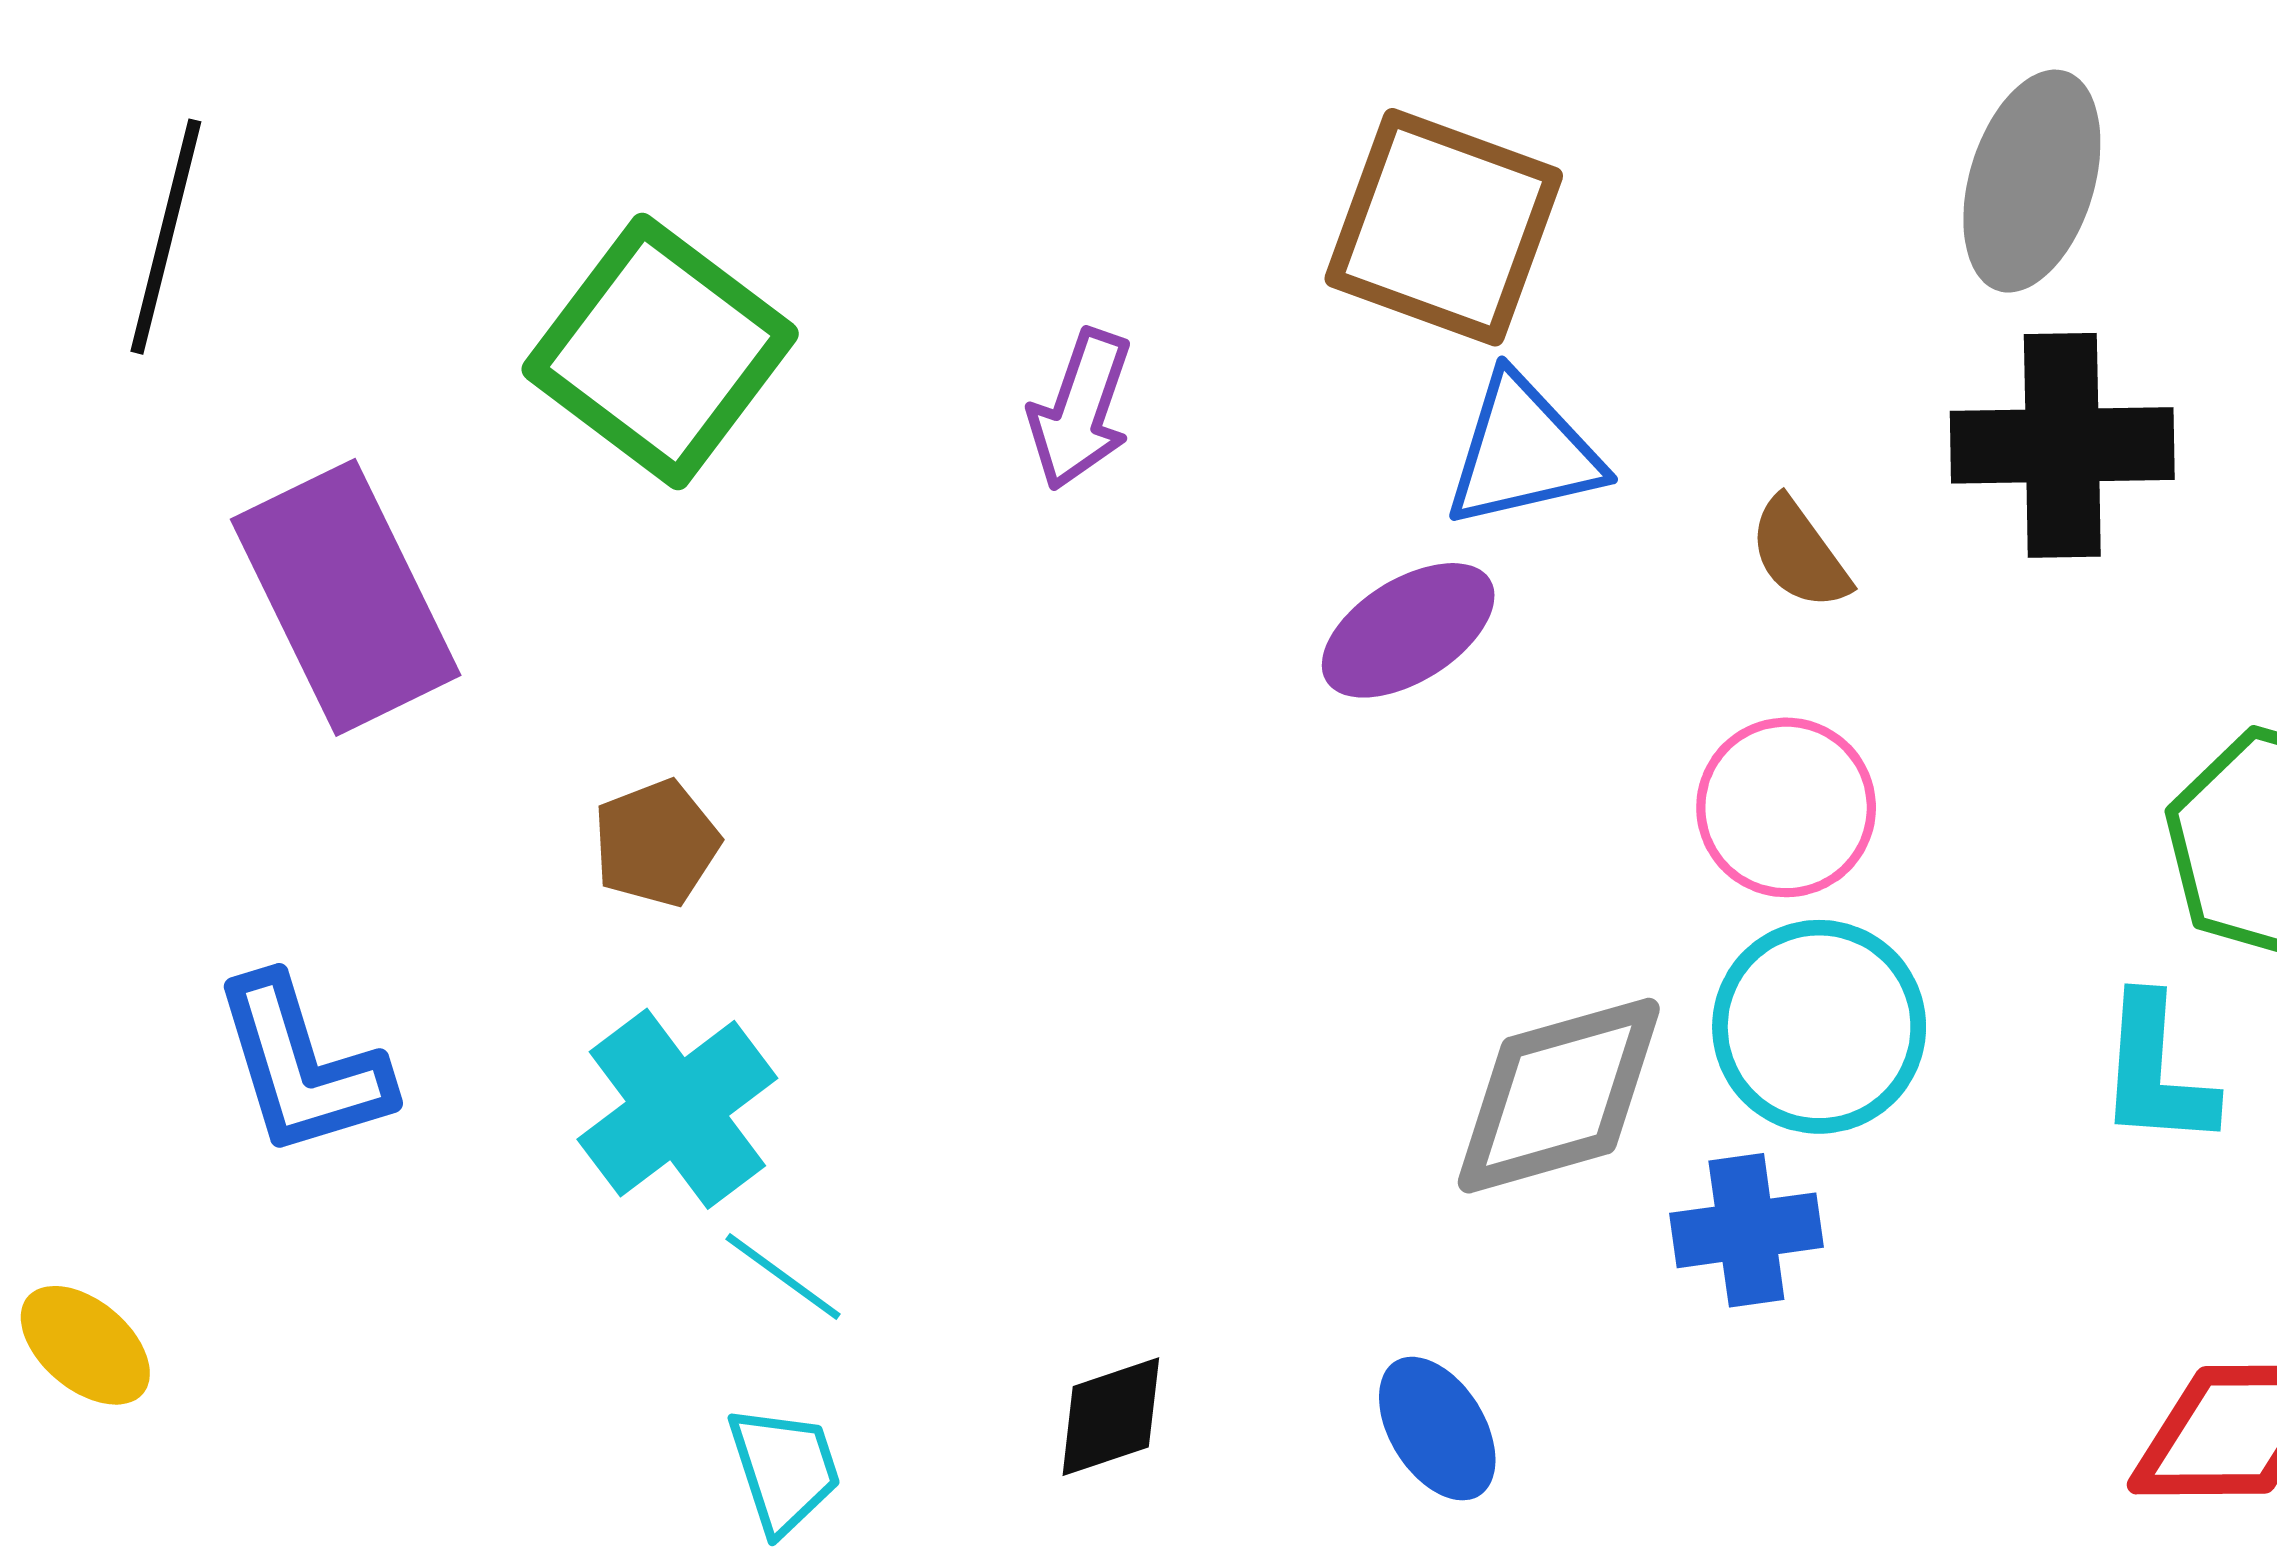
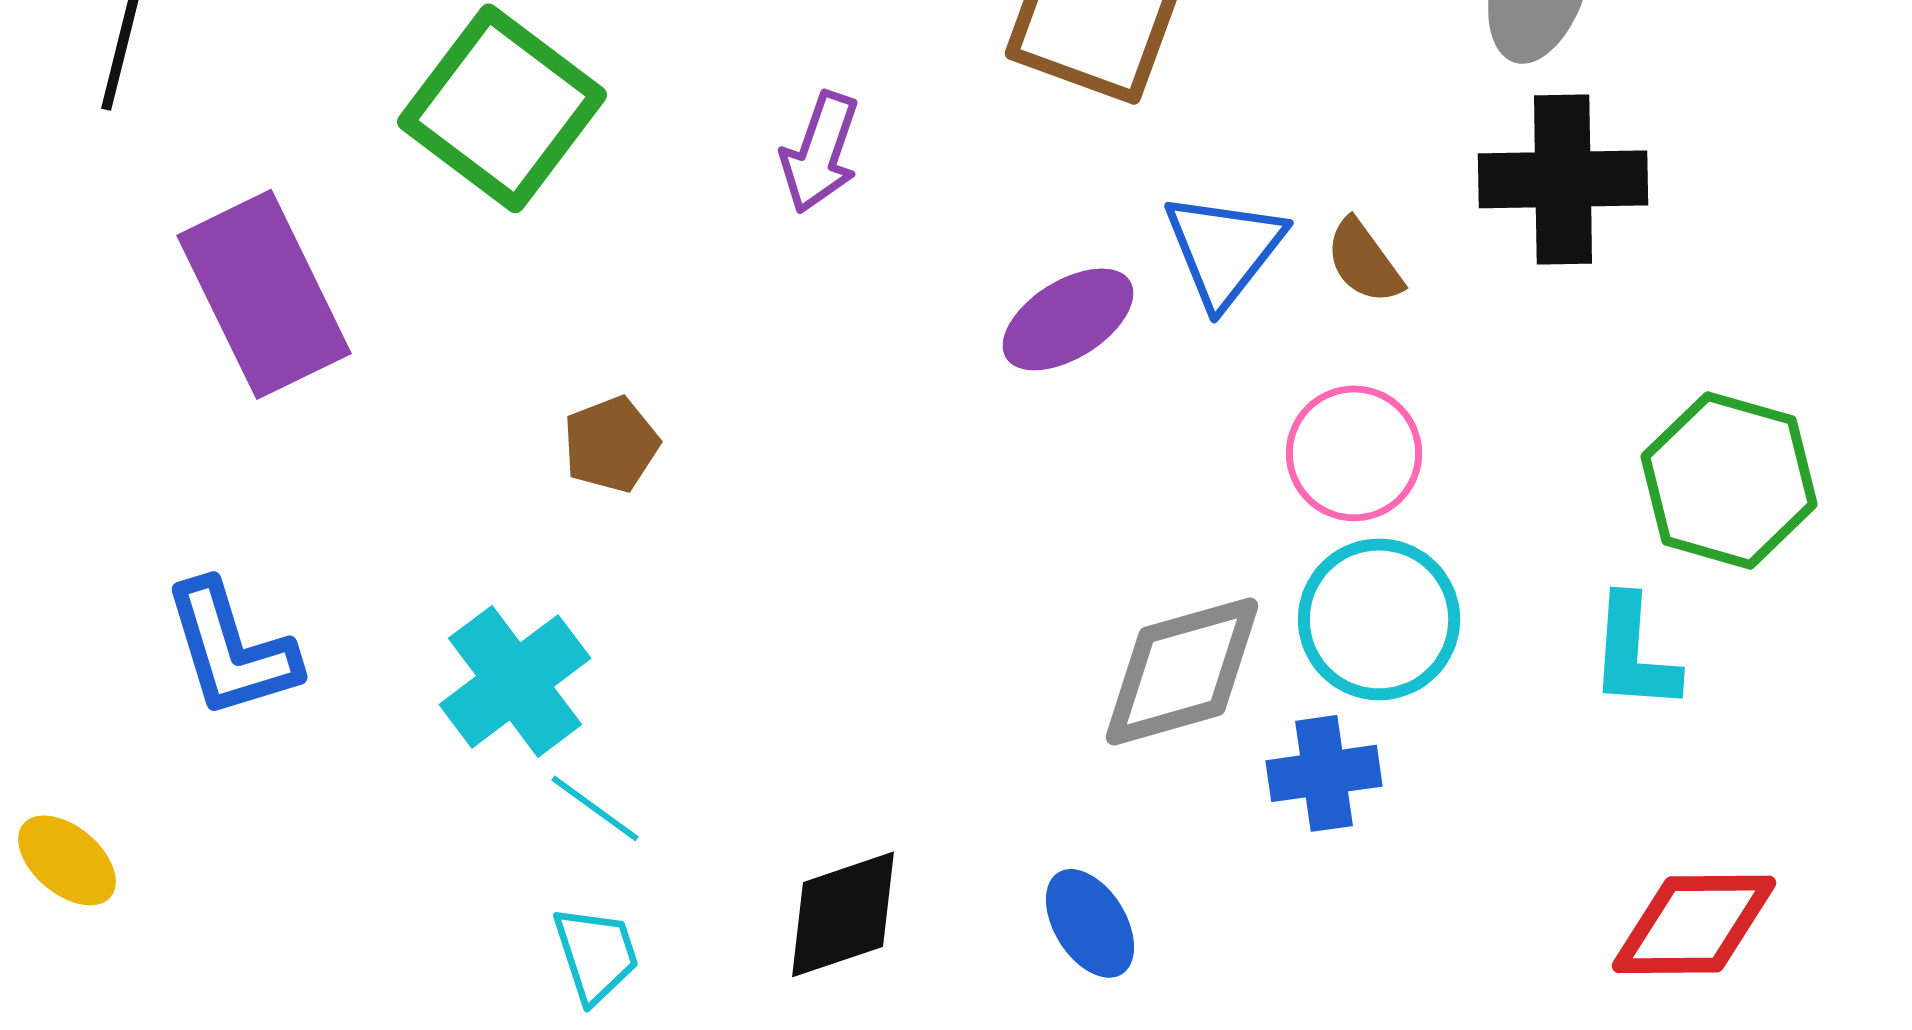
blue triangle: (1523, 452) -> (1224, 249), moved, turned -39
brown pentagon: (656, 843) -> (611, 444), moved
black diamond: (1111, 1417) -> (843, 914), size x1.4

